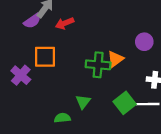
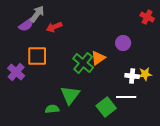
green cross: (98, 65) -> (83, 63), turned 35
green triangle: (83, 102) -> (70, 95), size x1.5
green square: (125, 103) -> (106, 107), moved

